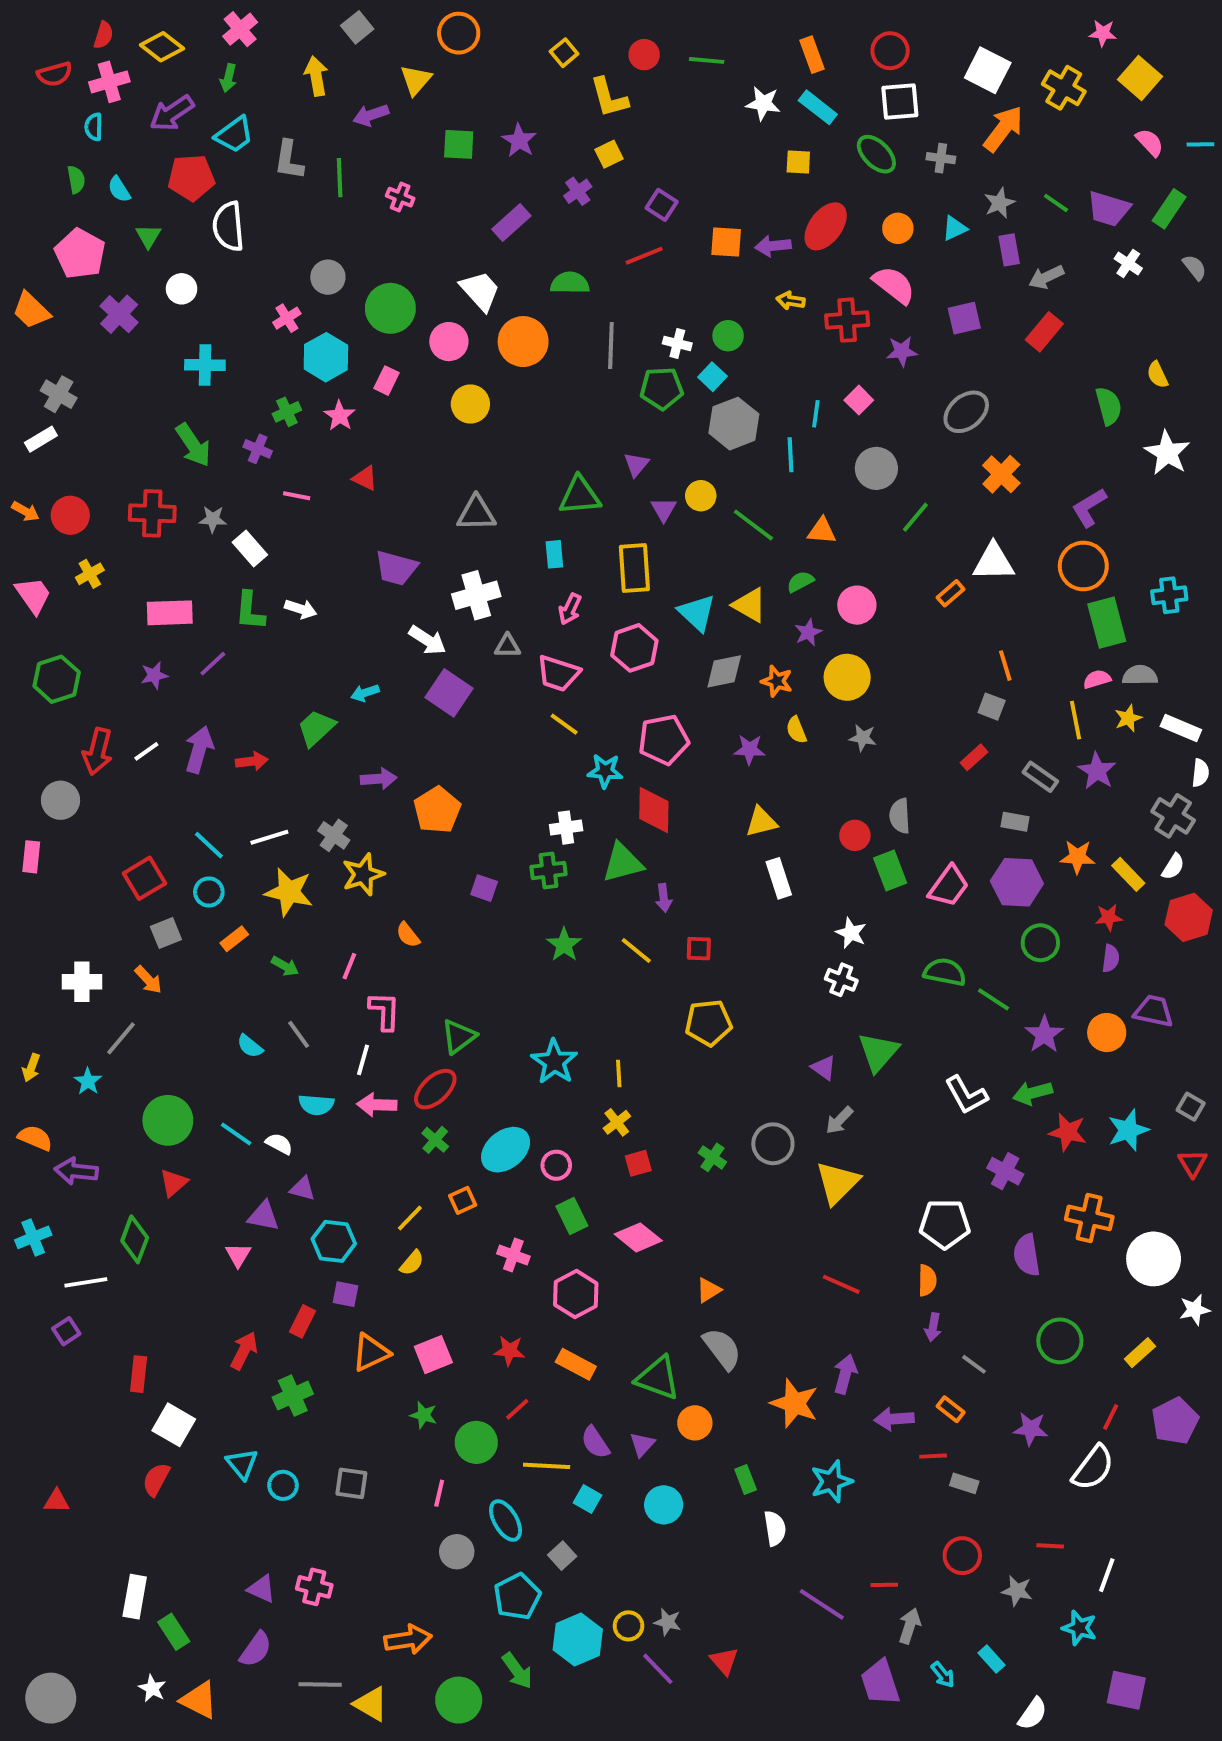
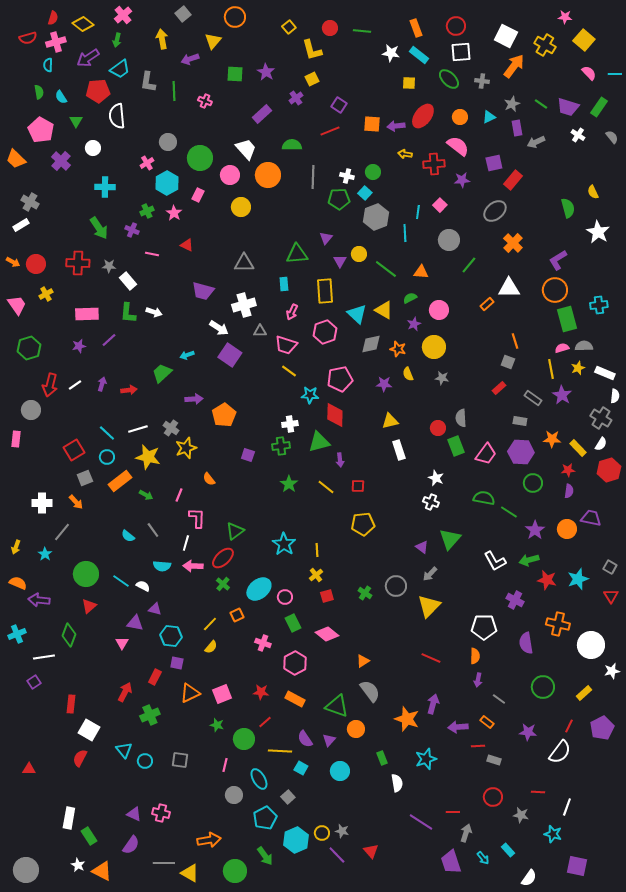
red rectangle: (1044, 332) -> (513, 180), moved
purple arrow: (199, 749) -> (102, 384), size x0.6
orange rectangle: (234, 939) -> (120, 481), size x1.6

